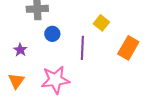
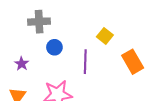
orange rectangle: (128, 48) -> (133, 62), turned -60

